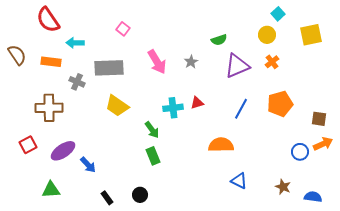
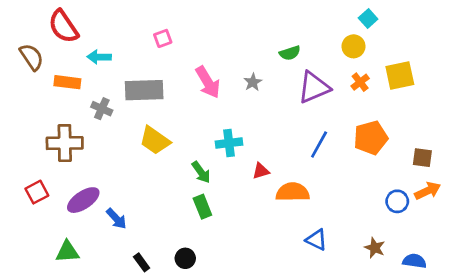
pink square: (123, 29) -> (163, 38), turned 32
yellow square: (311, 35) -> (400, 76), moved
brown semicircle: (17, 55) -> (32, 57), moved
red triangle: (197, 103) -> (261, 171), moved

